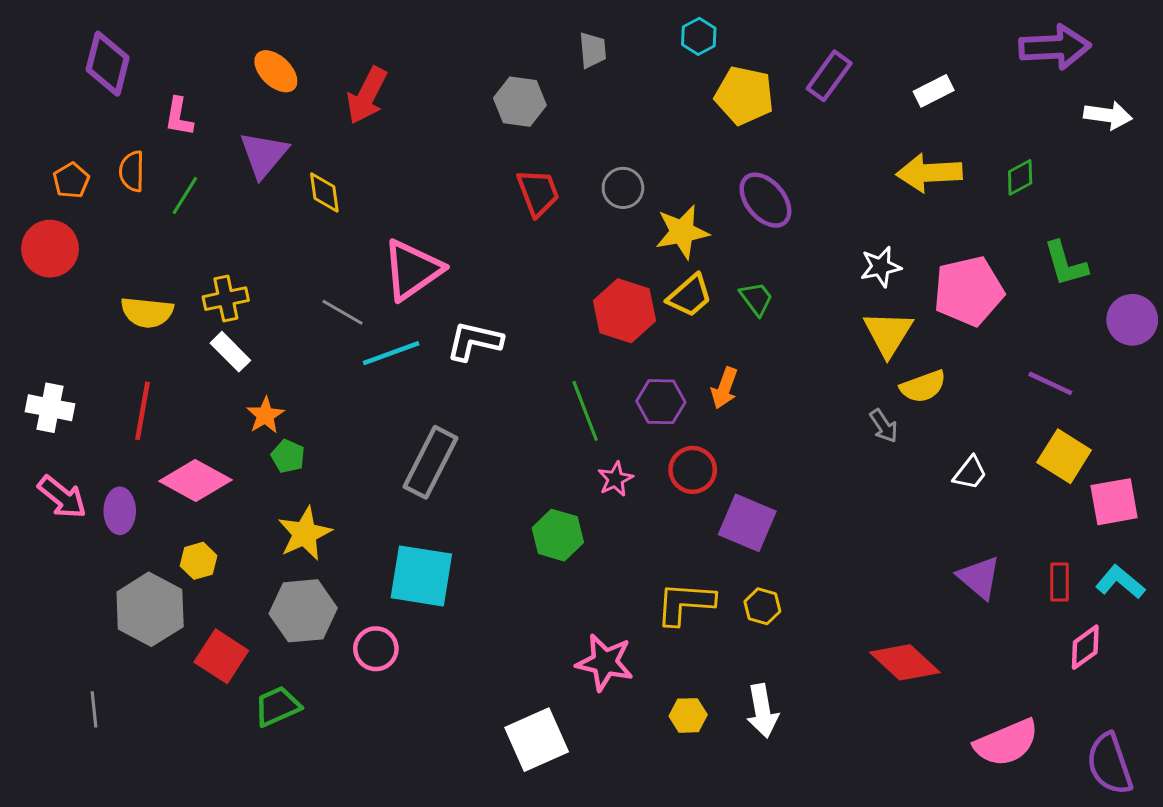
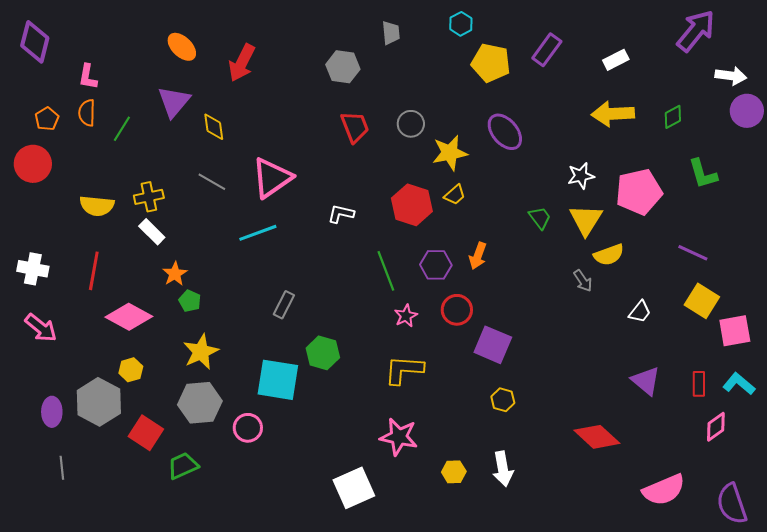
purple arrow: (1055, 47) -> (696, 31), turned -48
purple diamond: (108, 64) -> (35, 42), moved
pink L-shape: (179, 117) -> (88, 77), moved
yellow trapezoid: (690, 296) -> (455, 195), size x0.7
green trapezoid: (756, 299) -> (540, 218), moved
gray line: (343, 312) -> (212, 182), moved
purple circle: (1132, 320) -> (747, 111), moved
white L-shape: (474, 341) -> (341, 214), moved, size x0.7
gray rectangle: (430, 462) -> (284, 305), size x0.6
purple ellipse: (120, 511) -> (52, 412), moved
green hexagon: (558, 535) -> (323, 353), moved
yellow L-shape: (685, 603) -> (404, 370), moved

